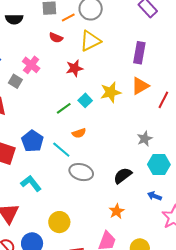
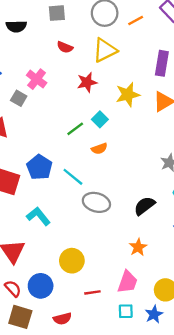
orange line: (68, 18) -> (136, 20), moved
yellow star: (111, 92) -> (128, 95), moved
orange semicircle: (79, 133) -> (99, 149), moved

